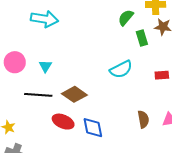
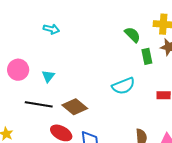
green semicircle: (126, 18) -> (132, 35), turned 90
cyan arrow: (44, 19) -> (51, 29), size x0.6

